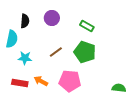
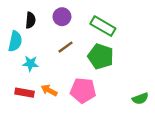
green rectangle: (87, 26) -> (103, 26), size x1.5
brown line: (56, 52) -> (65, 47), moved
green semicircle: (119, 88) -> (140, 99), turned 152

